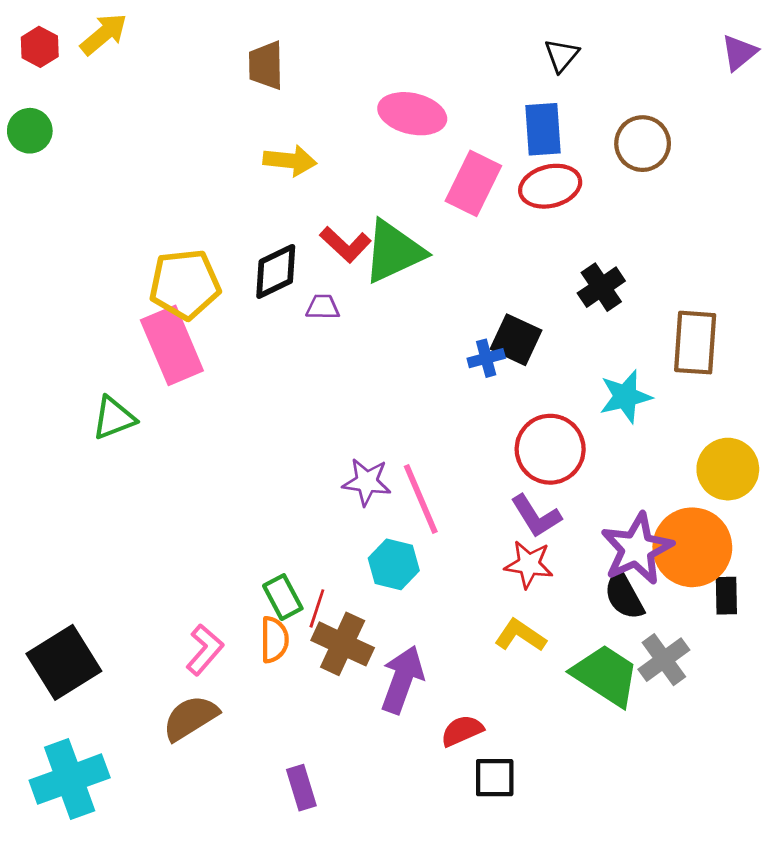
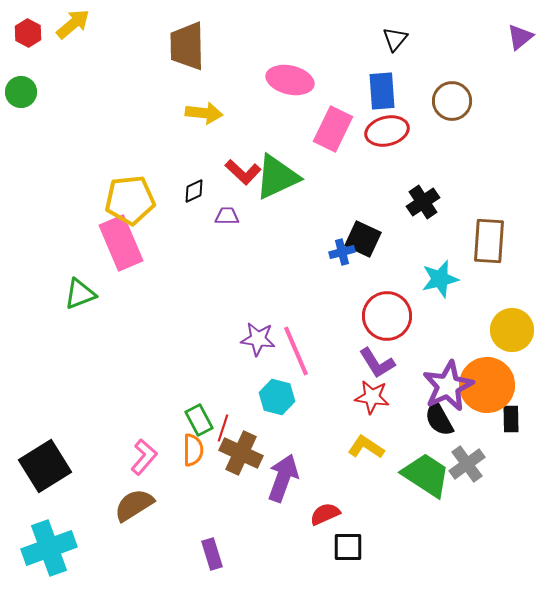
brown trapezoid: (266, 65) -> (187, 46), size x1.4
black diamond: (276, 271) -> (194, 191), size x0.6

